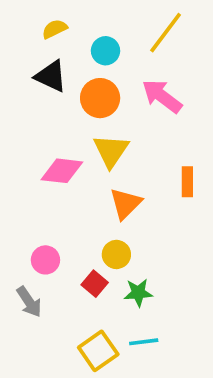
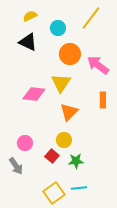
pink arrow: (162, 96) -> (98, 65), moved
orange circle: (100, 98) -> (70, 54), moved

